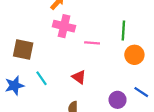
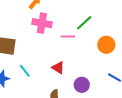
green line: (123, 31) -> (84, 23), moved, turned 48
purple circle: (118, 100) -> (82, 85), moved

